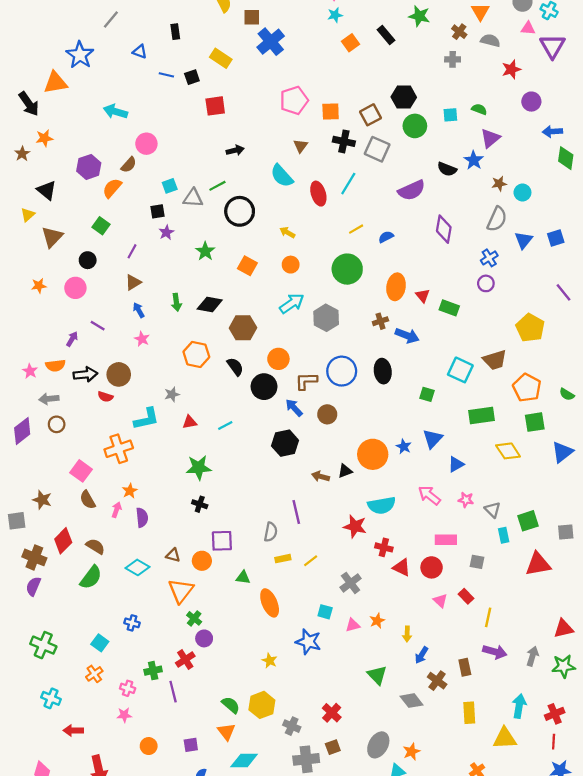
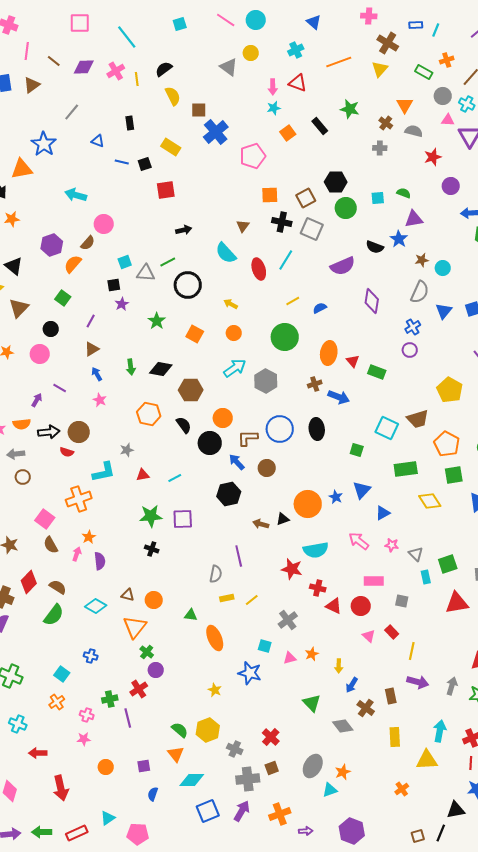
pink pentagon: (294, 100) -> (253, 156), moved
purple triangle: (490, 138) -> (414, 219), turned 30
purple square: (222, 541) -> (183, 519), moved

